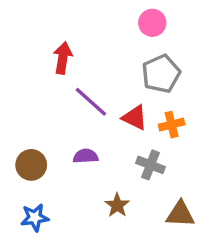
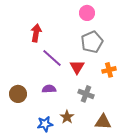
red triangle: (135, 118) -> (77, 67), turned 35
orange cross: (172, 125) -> (109, 70), moved
blue star: (35, 218) -> (45, 124), moved

